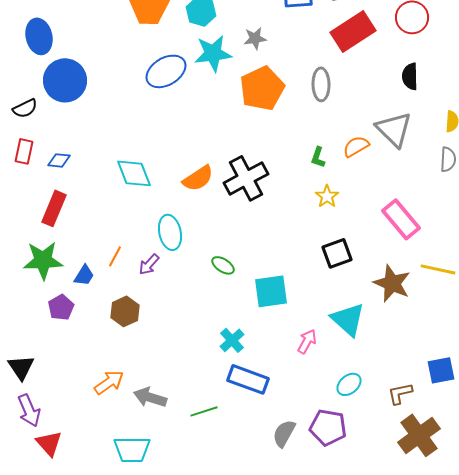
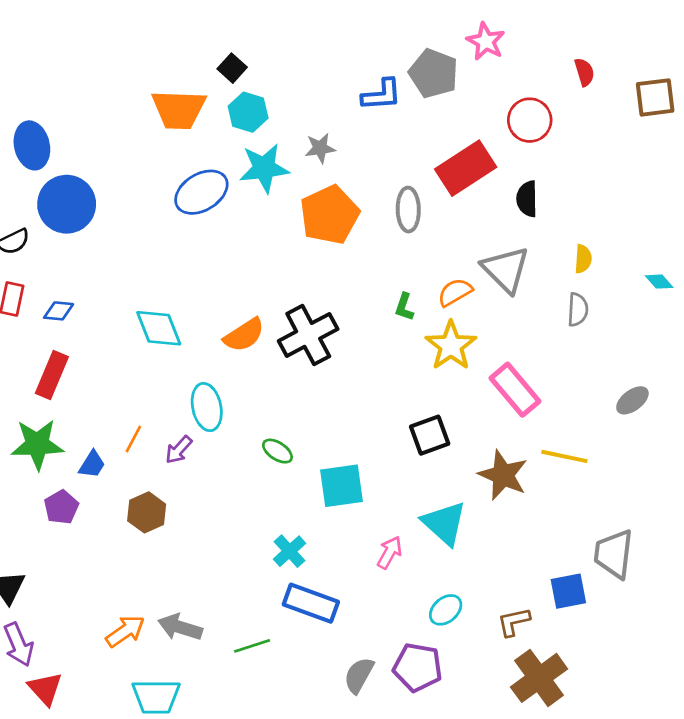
red rectangle: (353, 31) -> (466, 168), moved
yellow star: (327, 196) -> (451, 346), moved, size x1.6
orange arrow: (109, 382) -> (125, 631), moved

